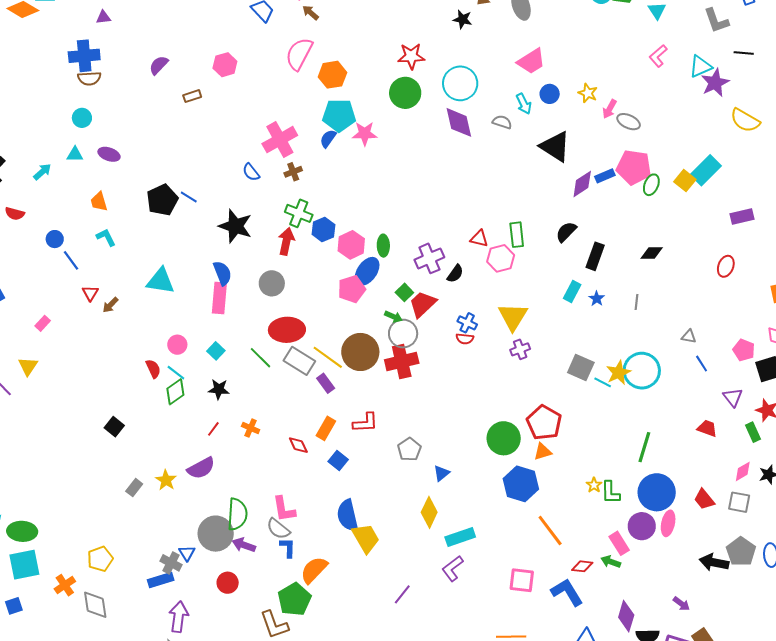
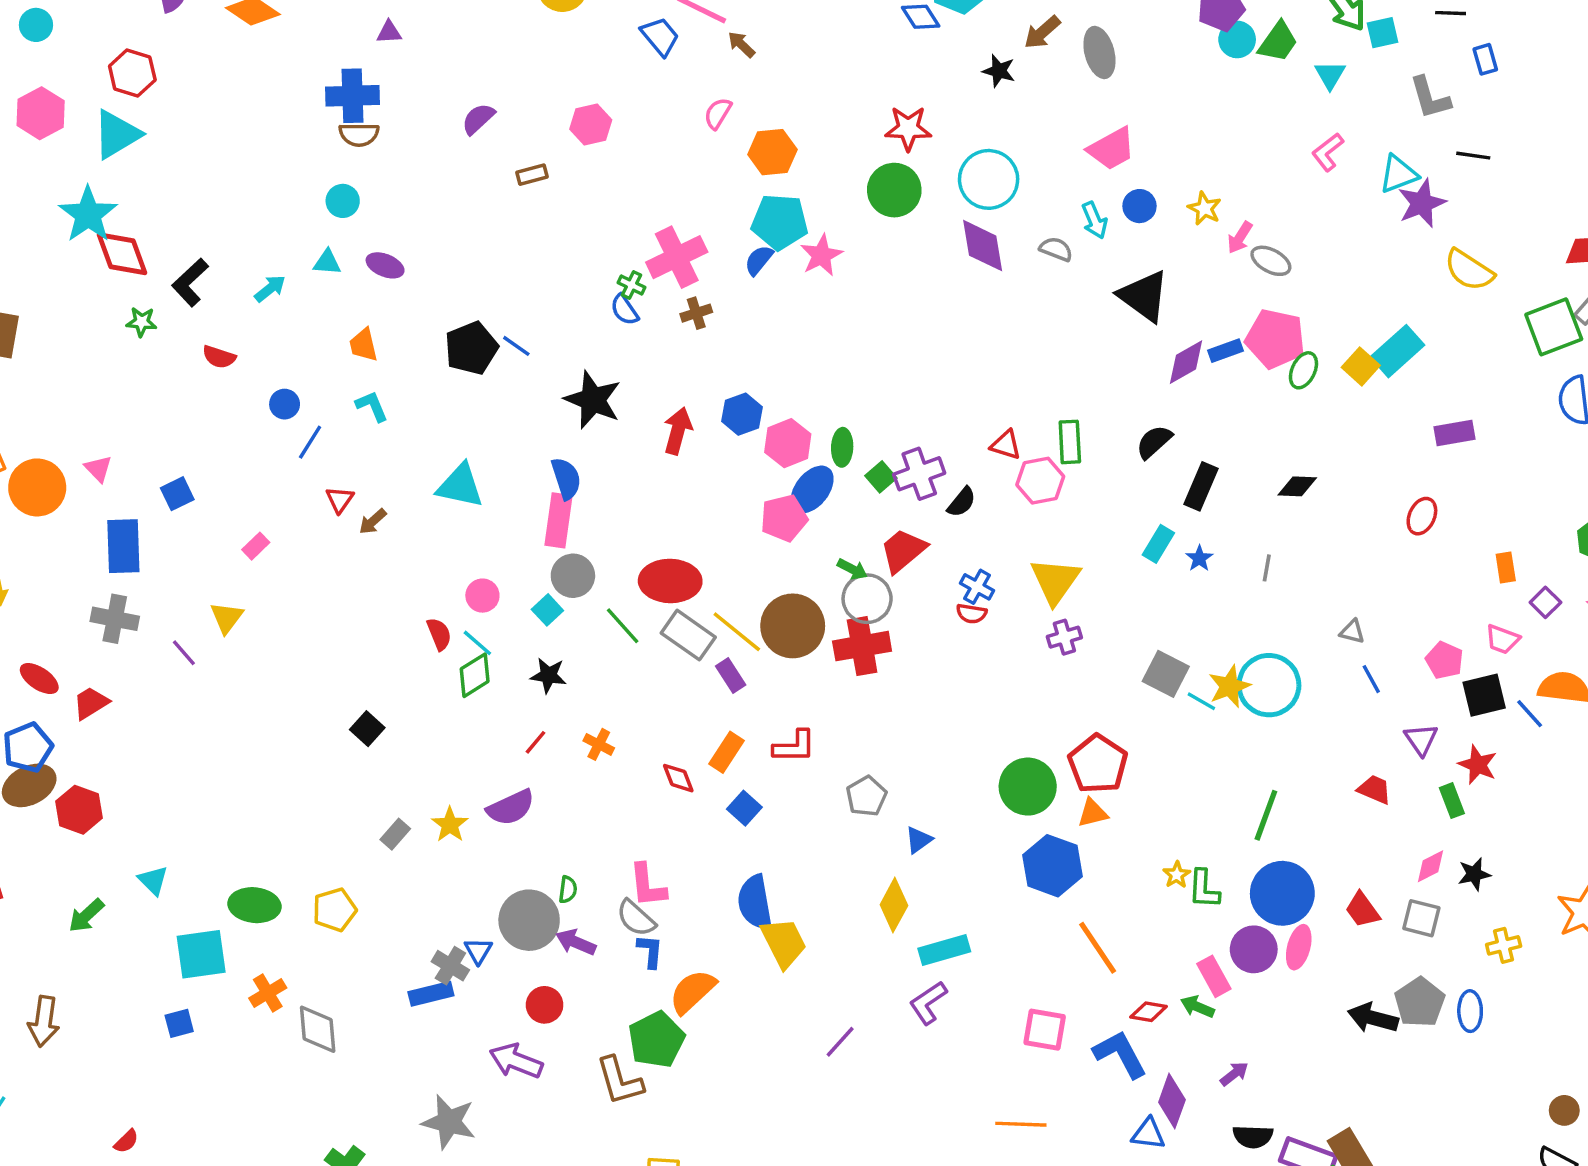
pink semicircle: (299, 54) -> (718, 113), size x0.6
pink star: (365, 134) -> (821, 255), turned -30
green cross: (299, 213) -> (632, 285), moved, size x0.6
blue line: (71, 260) -> (310, 442), turned 65
gray circle: (272, 283) -> (573, 576), moved
green square: (404, 292) -> (881, 477), moved
green semicircle: (237, 514) -> (568, 890), size x0.5
green ellipse: (22, 531) -> (254, 905), moved
yellow pentagon: (100, 559) -> (335, 910), moved
purple arrow: (681, 604) -> (1234, 1074), moved, turned -78
purple diamond: (626, 616) -> (1172, 1101), moved
purple arrow: (179, 617) -> (516, 1061), moved, turned -80

